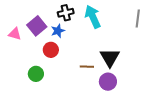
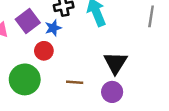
brown line: (87, 67) -> (75, 82), moved
green circle: (36, 74) -> (25, 79), size x1.6

